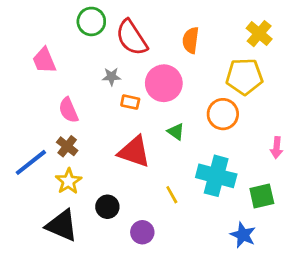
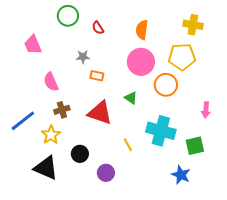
yellow cross: (259, 34) -> (193, 25), turned -30
red semicircle: (132, 38) -> (98, 28), size x0.5
pink circle: (164, 83) -> (141, 62), moved
brown cross: (67, 146) -> (62, 110), moved, turned 35

